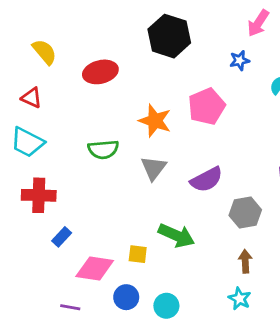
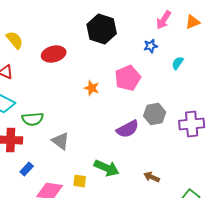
orange star: (155, 121) -> (92, 88), size x0.7
green semicircle: (103, 149) -> (33, 119), moved
gray triangle: (153, 168) -> (61, 141), moved, turned -30
gray hexagon: (245, 213) -> (155, 114), moved
brown arrow: (245, 261) -> (152, 177), moved, turned -63

